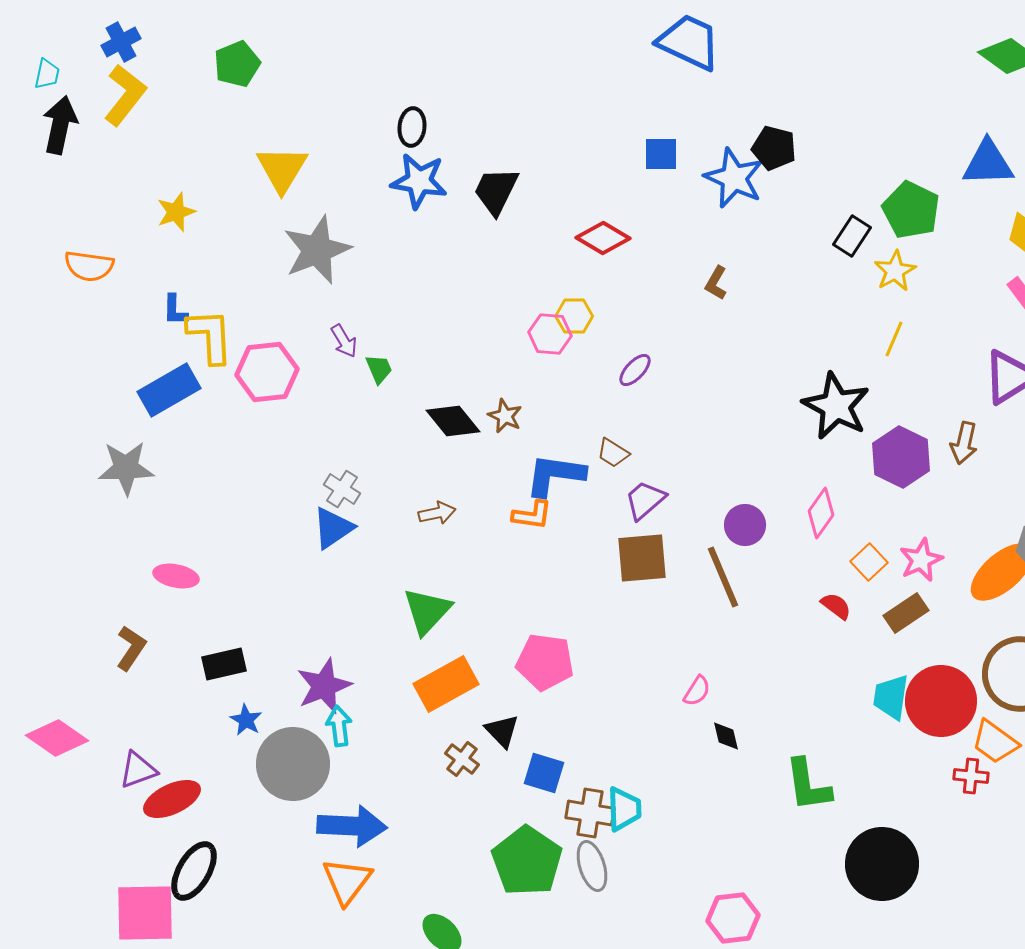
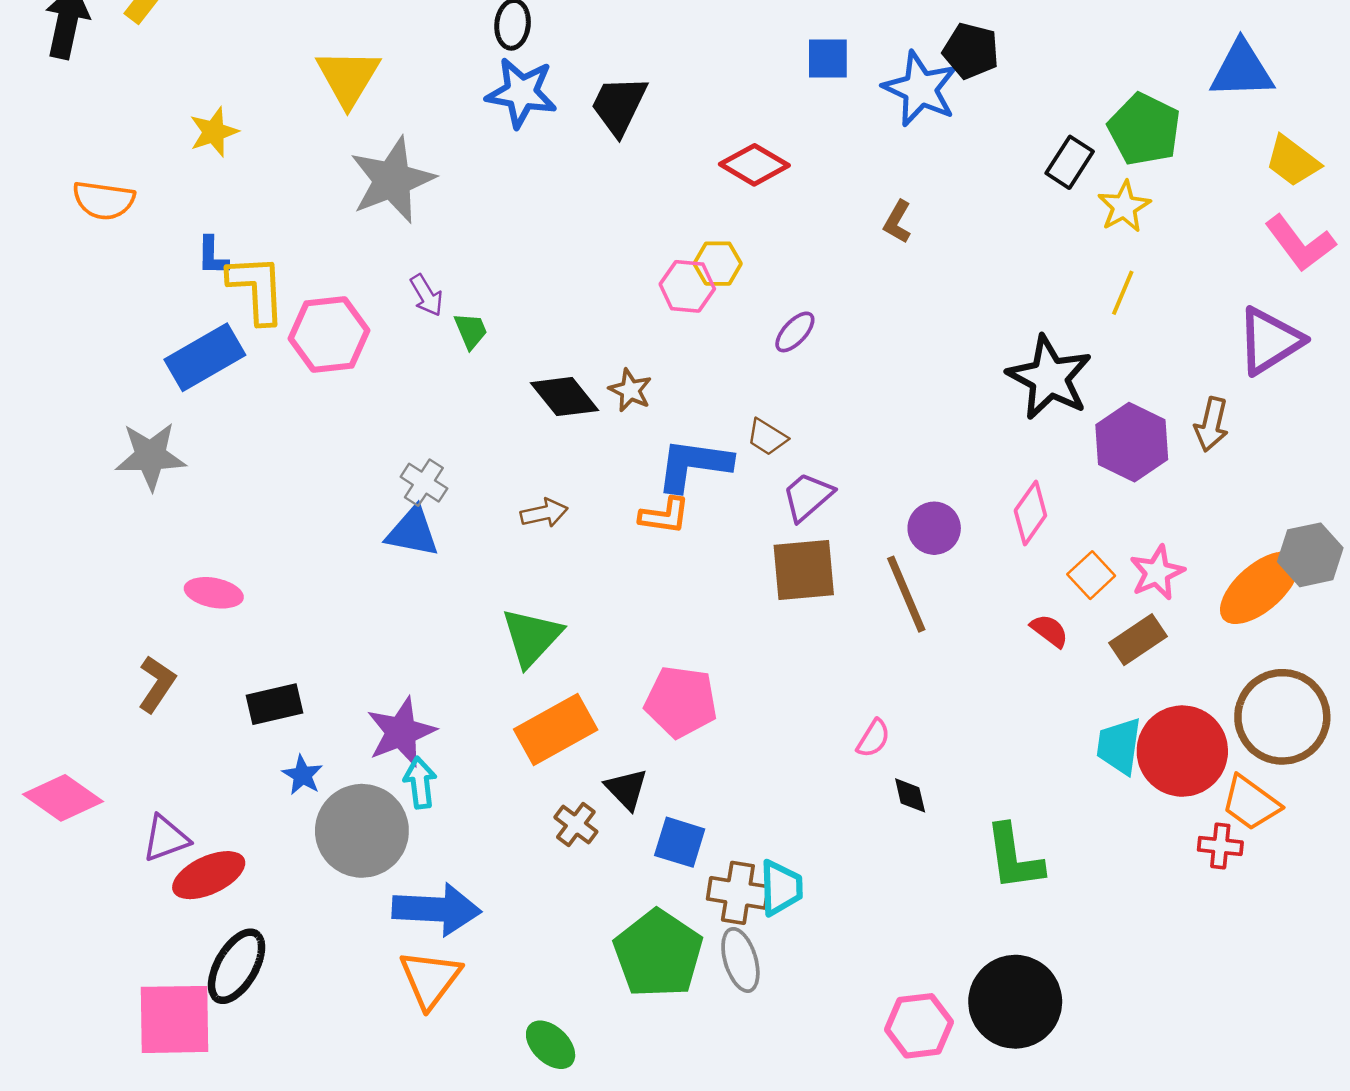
blue triangle: (333, 528) -> (413, 532), turned 45
black circle: (882, 864) -> (1015, 1002), moved

